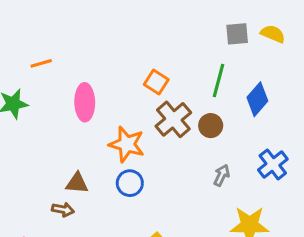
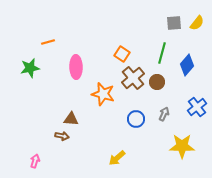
yellow semicircle: (273, 34) -> (197, 23), turned 105
blue circle: (130, 183) -> (136, 119), moved

